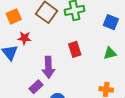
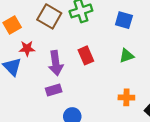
purple arrow: (48, 67) -> (56, 63), moved
purple rectangle: (36, 87) -> (54, 90), moved, turned 32

